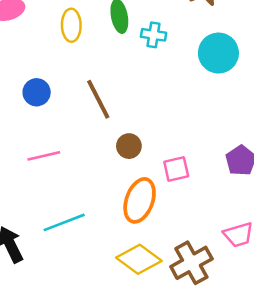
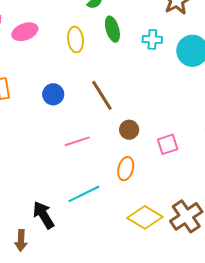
cyan cross: (154, 35) -> (152, 39), moved
pink line: (44, 156) -> (77, 141), moved
orange ellipse: (140, 200) -> (126, 169), moved, size x0.7

